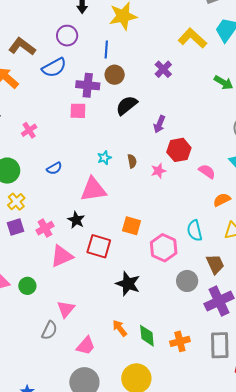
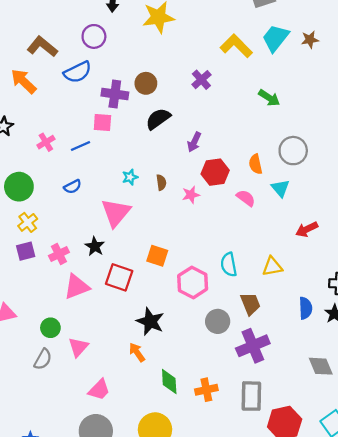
blue line: (106, 50) -> (80, 146), moved, turned 60
pink triangle: (93, 189) -> (116, 213), turned -44
orange semicircle: (222, 200) -> (256, 164), moved, turned -78
green circle: (27, 286) -> (50, 328), moved
orange arrow: (120, 328) -> (137, 352), moved
gray semicircle: (49, 330) -> (43, 359), moved

